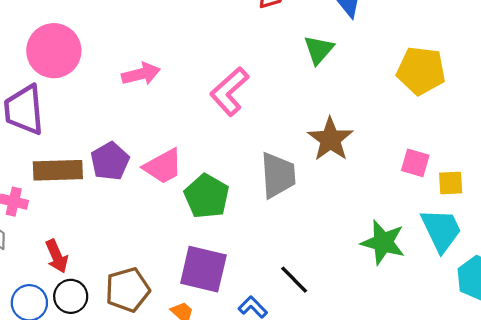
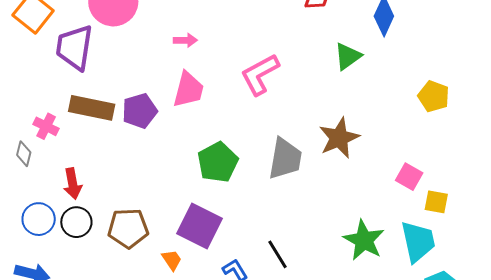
yellow pentagon: (421, 71) -> (434, 96), size x0.7
pink arrow: (141, 74) -> (185, 40), size x0.7
pink trapezoid: (163, 166) -> (188, 90), moved, turned -60

